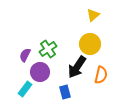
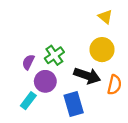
yellow triangle: (93, 15) -> (105, 17), turned -40
black arrow: (77, 67) -> (87, 76), turned -105
blue rectangle: (65, 92) -> (74, 104), size x1.5

